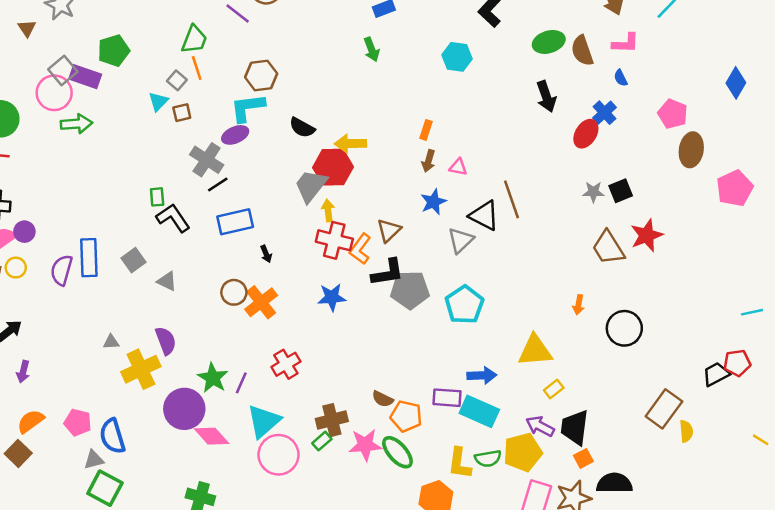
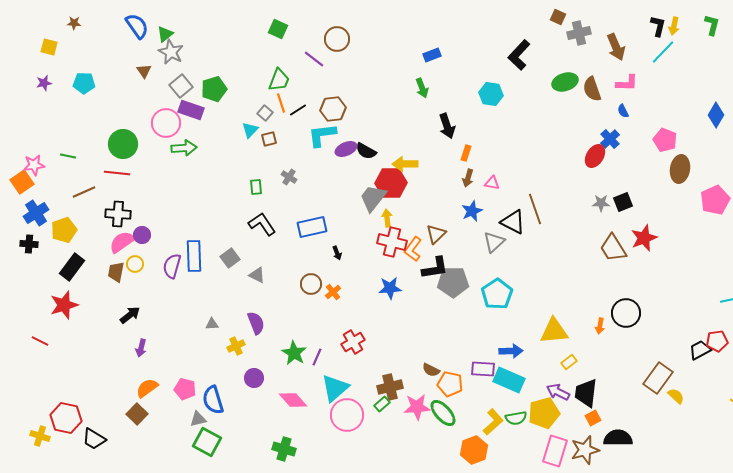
gray square: (63, 70) -> (181, 86), moved
black arrow: (546, 97) -> (447, 126), moved
purple ellipse: (235, 135) -> (346, 149), moved
gray cross: (207, 160) -> (289, 177), size x0.6
black line: (218, 185) -> (298, 110), moved
green rectangle: (157, 197) -> (256, 187), moved
orange cross: (261, 302) -> (333, 292), size x0.6
orange arrow: (578, 305) -> (600, 326), moved
yellow cross: (141, 369) -> (236, 346), size x0.6
purple circle: (184, 409) -> (254, 378), moved, size x0.6
yellow semicircle: (686, 431) -> (676, 396), turned -42
yellow L-shape: (459, 463) -> (493, 422), turned -140

